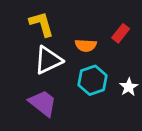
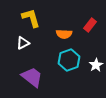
white triangle: (48, 60) -> (23, 43), moved, size x0.6

